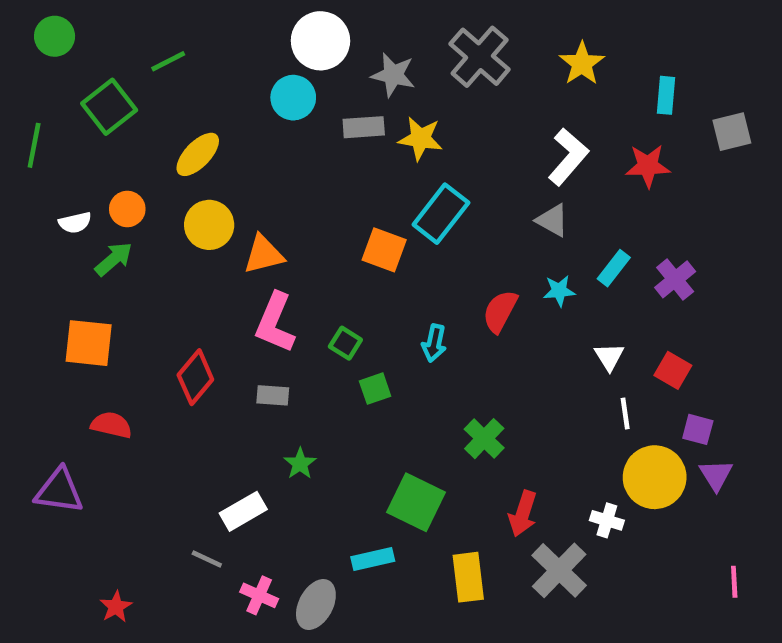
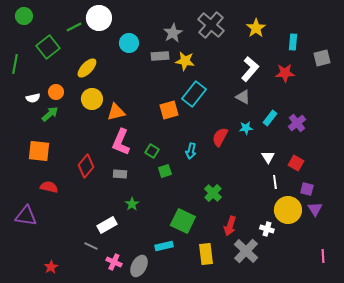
white circle: (320, 41) -> (99, 18), moved
gray star: (393, 75) -> (173, 33), turned 30
orange square: (384, 250) -> (169, 110), turned -36

